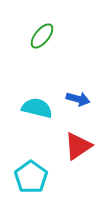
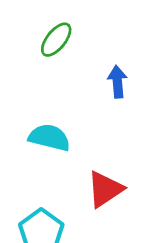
blue arrow: (78, 99) -> (117, 82), moved, turned -110

